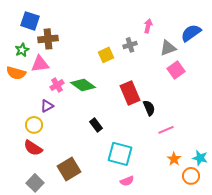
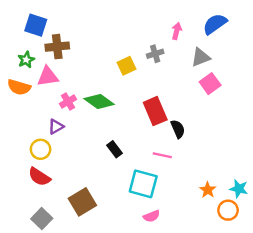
blue semicircle: (191, 33) -> (215, 24), moved
pink line: (166, 130) -> (162, 155), moved, turned 35

